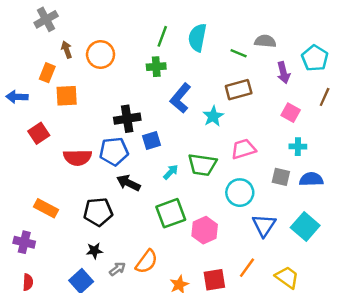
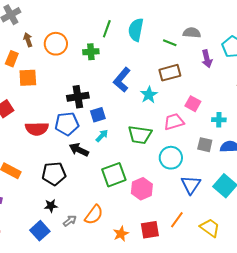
green cross: (156, 67) -> (91, 52), moved
pink square: (291, 113) -> (193, 104), moved
cyan arrow: (171, 172) -> (102, 136), moved

